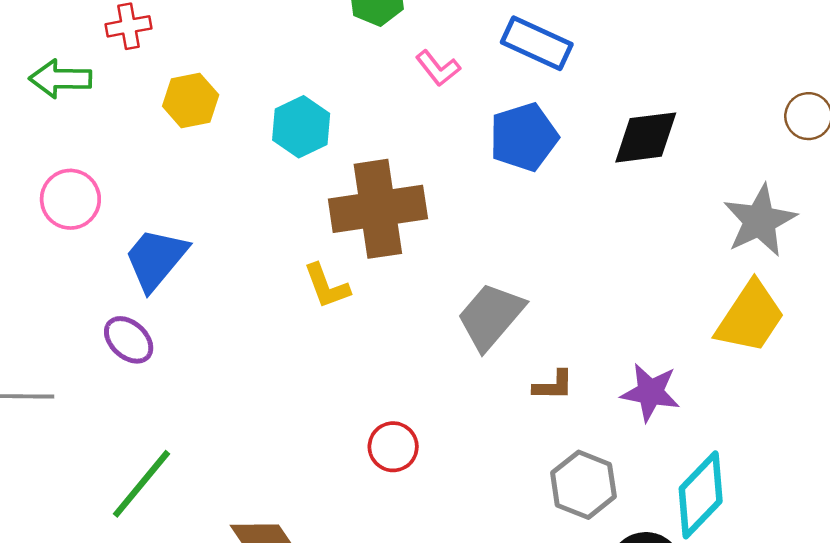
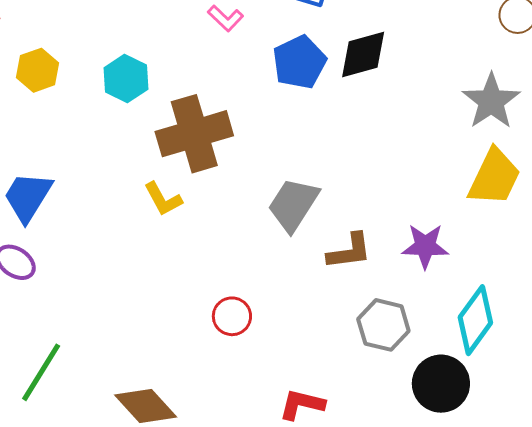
black diamond: (646, 137) -> (363, 55), moved
brown L-shape: (553, 385) -> (349, 251), size x1.4

